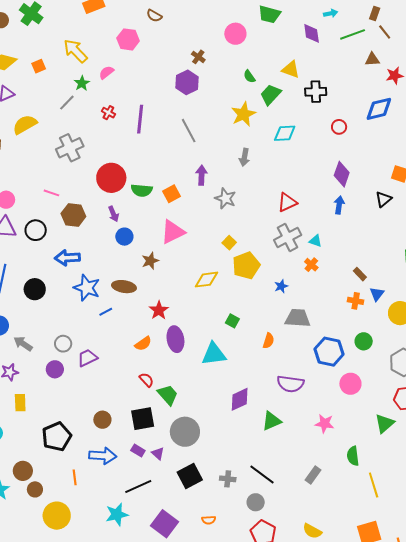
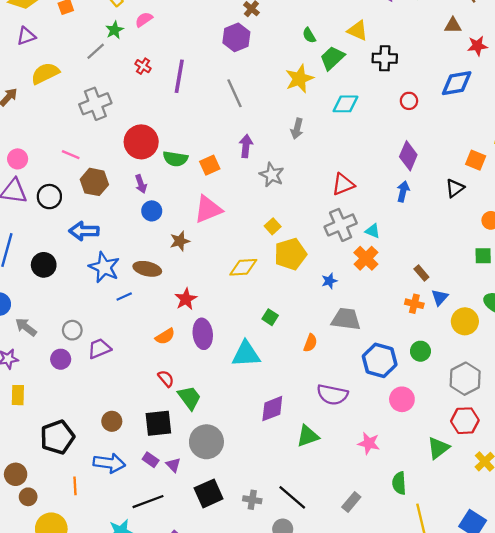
orange cross: (311, 265) -> (366, 258), size x1.5

